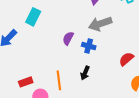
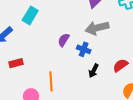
black arrow: (85, 73) -> (94, 71), moved
red rectangle: (26, 82) -> (16, 63), moved

